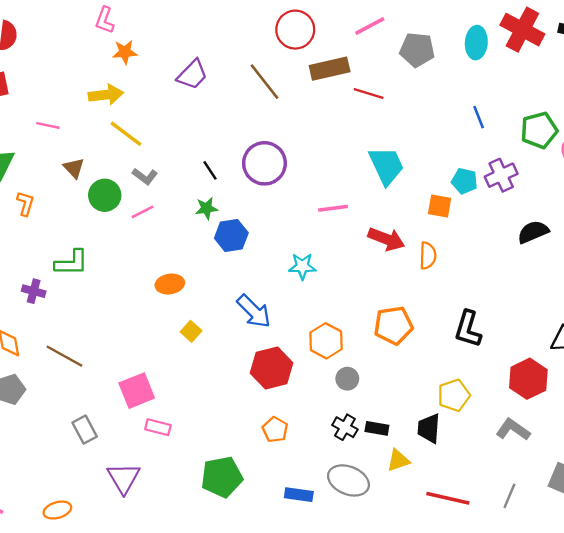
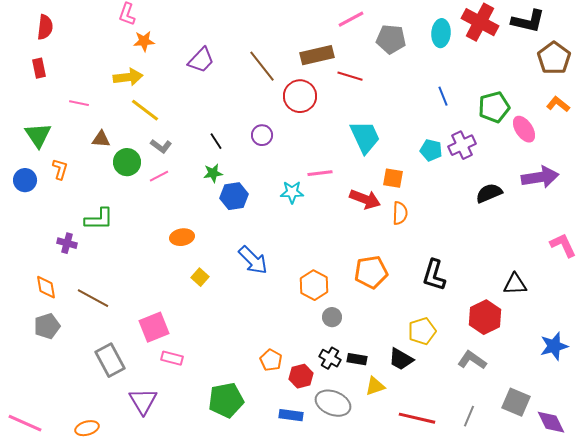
red circle: (295, 30) -> (300, 96), moved
purple circle: (264, 163) -> (262, 135), size x0.6
brown triangle: (74, 168) -> (101, 139), turned -42
orange square: (440, 206) -> (393, 178), moved
cyan star: (302, 266) -> (292, 192), moved
red hexagon: (272, 368) -> (301, 376), moved, size x0.7
black trapezoid: (429, 428) -> (401, 359), turned -64
gray rectangle: (85, 430) -> (110, 360), size x1.4

